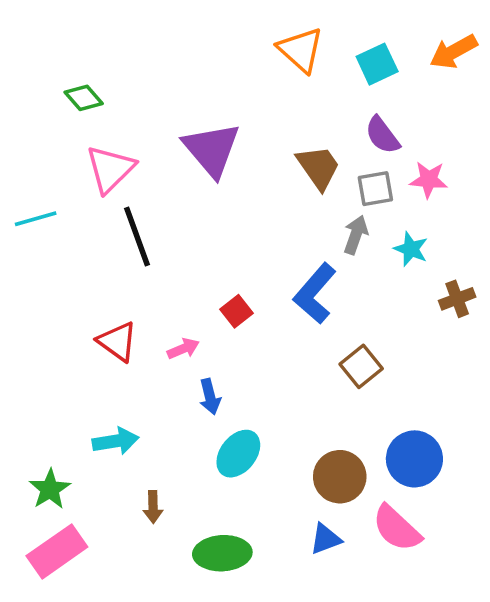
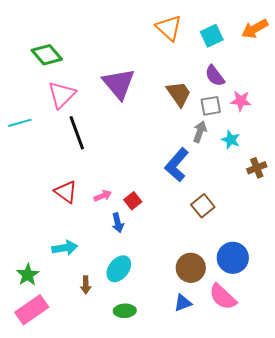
green diamond: (84, 98) -> (47, 55), size x1.4
red square: (237, 311) -> (133, 201), moved
cyan ellipse: (238, 454) -> (119, 269), moved
green ellipse: (222, 553) -> (125, 311), size x0.7

